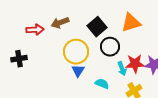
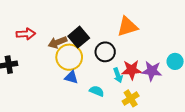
brown arrow: (60, 23) -> (58, 42), moved
black square: (97, 27) -> (79, 37), moved
blue triangle: (78, 71) -> (71, 77), turned -48

